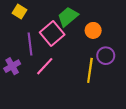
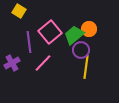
green trapezoid: (68, 17) -> (74, 35), moved
purple circle: (106, 56) -> (81, 50), moved

